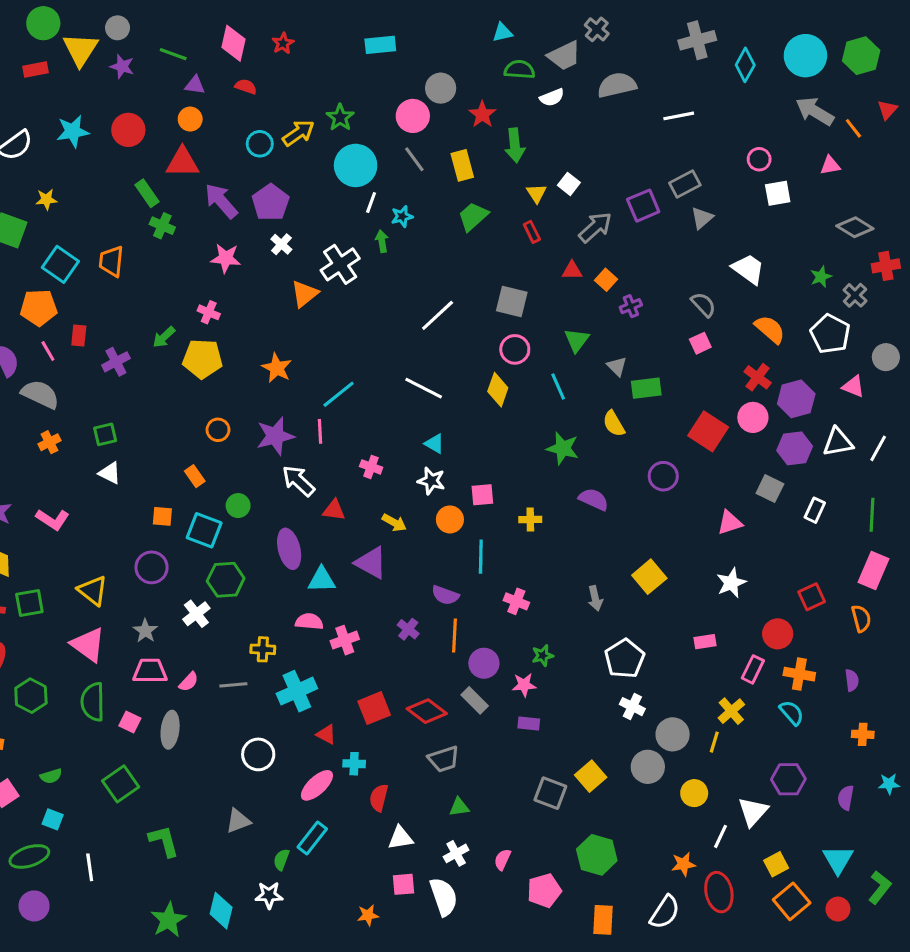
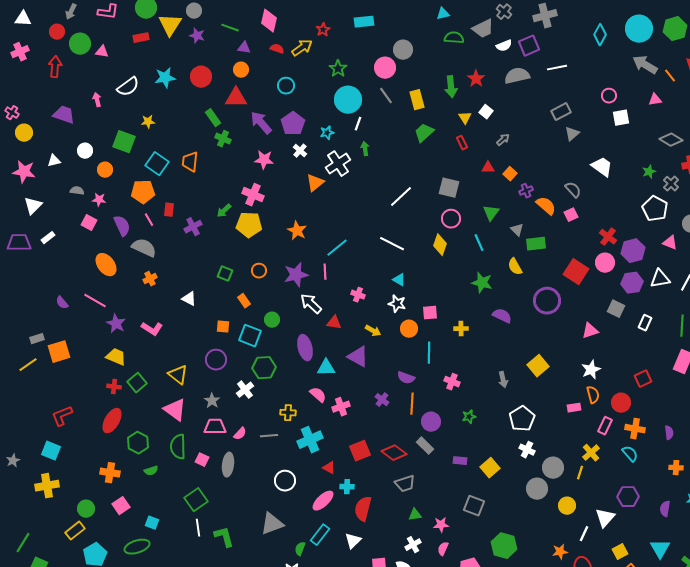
gray cross: (697, 40) -> (545, 16), moved
red star: (283, 43) -> (323, 30), moved
gray semicircle: (617, 85) -> (517, 76), moved
white semicircle: (552, 97) -> (504, 46), moved
red star: (482, 114) -> (476, 79), moved
yellow arrow: (298, 133) -> (302, 48), moved
purple square: (643, 206) -> (529, 46), moved
cyan star: (402, 216) -> (327, 133), moved
gray arrow: (595, 227) -> (503, 140), size x0.6
pink cross: (209, 312) -> (253, 195), size x1.5
orange semicircle: (770, 329) -> (546, 206), moved
green square: (105, 434) -> (225, 274), moved, turned 35
purple circle: (663, 476) -> (547, 301), size x1.4
green square: (29, 603) -> (137, 383), turned -30
orange semicircle: (861, 618) -> (593, 395), moved
pink semicircle: (309, 621) -> (318, 395), turned 36
pink star: (524, 685) -> (441, 525), moved
green semicircle: (51, 776) -> (151, 471), moved
yellow square: (591, 776) -> (490, 468), moved
red semicircle: (379, 798) -> (363, 509), size x1.4
gray triangle: (238, 821) -> (272, 524), size x1.4
white triangle: (400, 838) -> (353, 541), moved, turned -36
white line: (90, 867) -> (198, 528), moved

